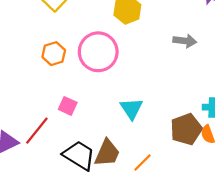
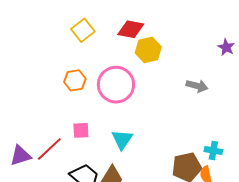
pink square: (68, 106) -> (81, 130), turned -36
cyan triangle: (132, 109) -> (122, 139), moved

